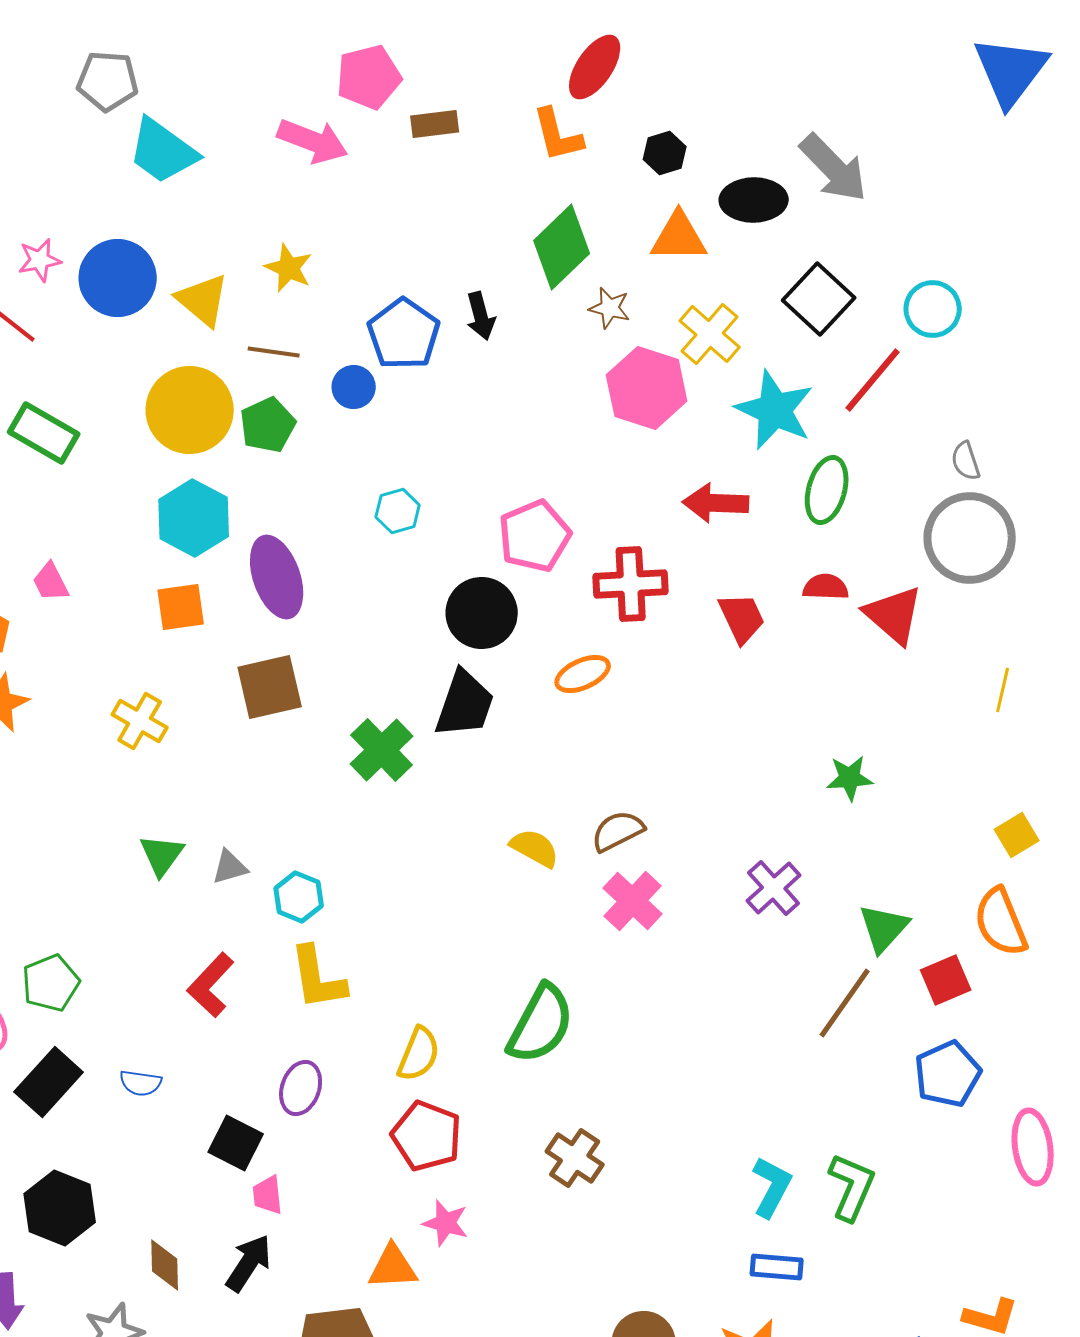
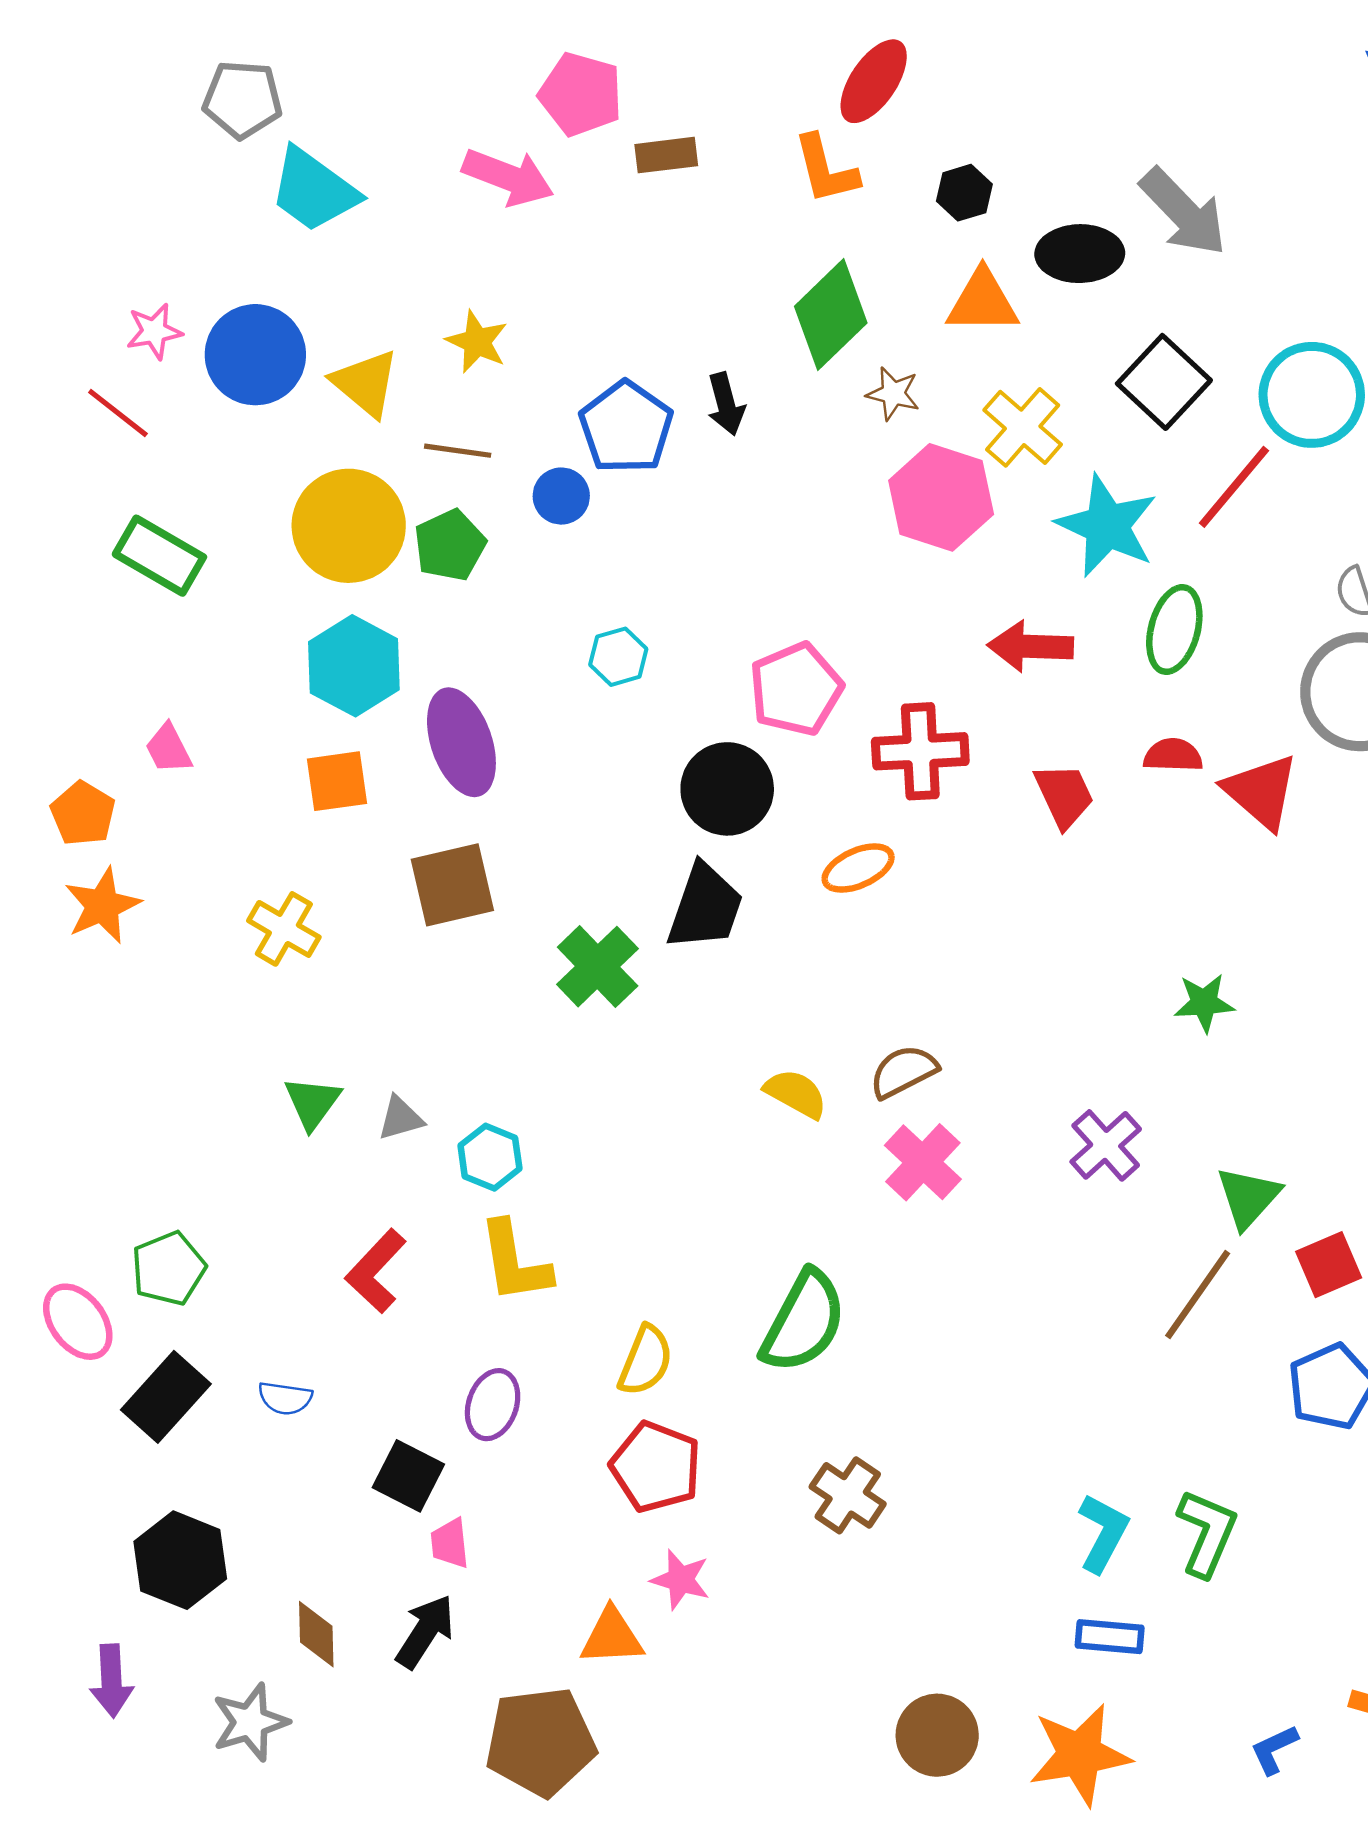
pink pentagon: (369, 77) -> (581, 94), turned 30
cyan circle: (933, 309) -> (1312, 395), size x1.4

